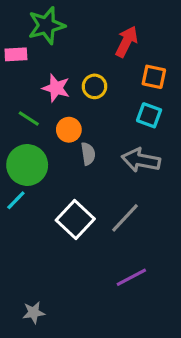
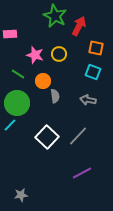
green star: (46, 26) -> (55, 16), moved, turned -30
gray arrow: (141, 160) -> (88, 100), size x0.7

